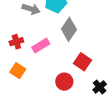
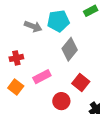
pink rectangle: (41, 46) -> (42, 77), moved

